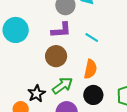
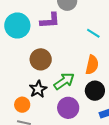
purple L-shape: (61, 30) -> (50, 21), moved
brown circle: (56, 56) -> (41, 59), moved

